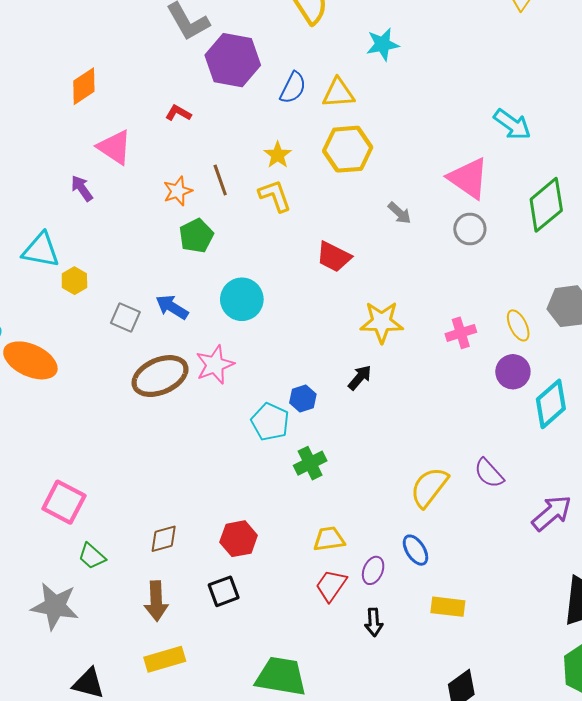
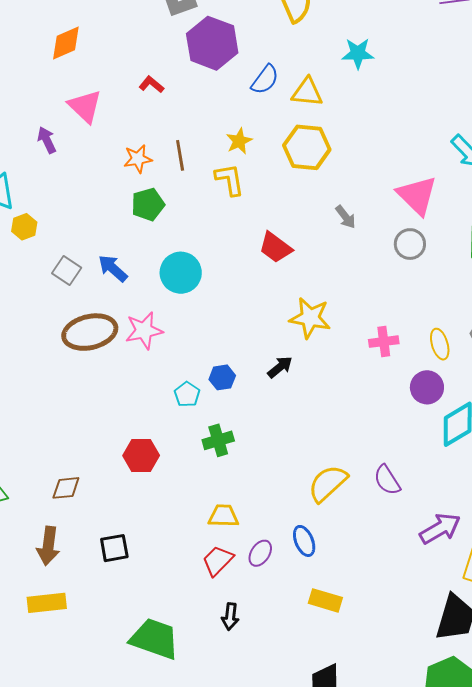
cyan pentagon: (270, 422) -> (187, 394), size x0.7
red hexagon: (239, 539) -> (141, 456), moved
black arrow: (374, 622) -> (230, 616), moved

